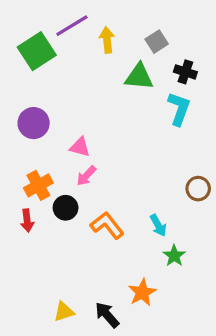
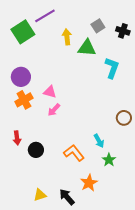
yellow arrow: (107, 40) -> (67, 37), moved
black cross: (185, 72) -> (123, 31), moved
orange cross: (38, 185) -> (24, 100), moved
black circle: (66, 208) -> (36, 150), moved
orange L-shape: (107, 225) -> (74, 153), moved

